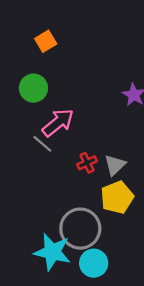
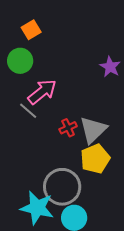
orange square: (46, 41) -> (31, 30), moved
gray triangle: (115, 165) -> (93, 130), size x1.4

